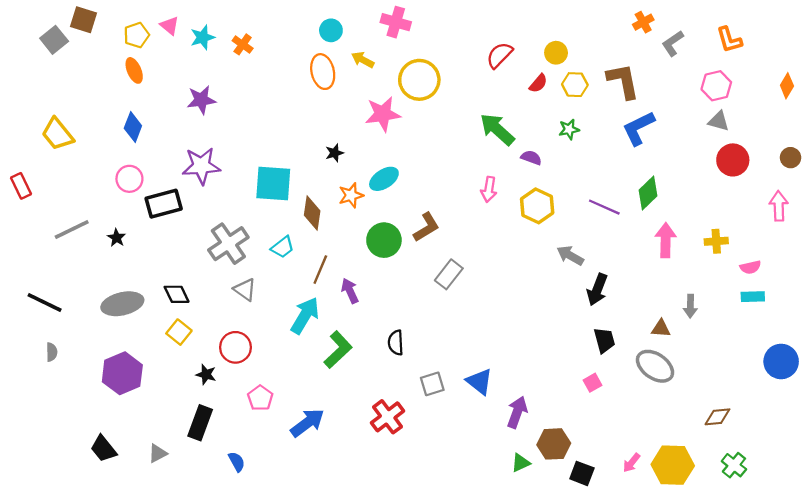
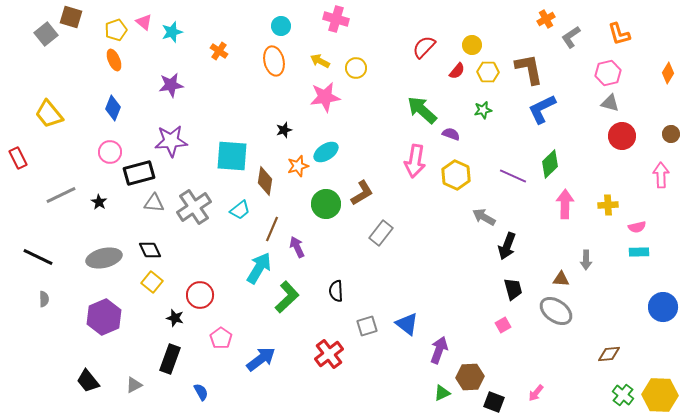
orange cross: (243, 44) -> (219, 51), moved
yellow arrow: (363, 60) -> (320, 61), moved
yellow circle: (419, 80) -> (356, 68), size x0.6
pink arrow: (489, 189) -> (415, 161), size x1.5
gray triangle: (245, 290) -> (154, 203), moved, turned -30
yellow hexagon: (673, 465) -> (660, 395), moved

